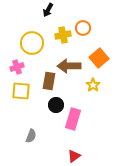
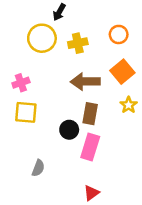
orange circle: (83, 28) -> (119, 34), moved
yellow circle: (32, 43) -> (42, 38), moved
brown rectangle: (49, 81) -> (90, 114), moved
yellow star: (93, 85) -> (129, 105), moved

